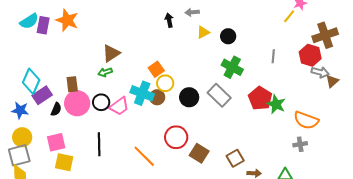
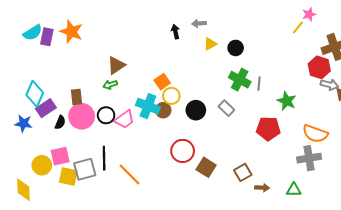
gray line: (273, 56) -> (259, 84), moved
gray rectangle: (219, 95) -> (226, 108), size x0.7
red pentagon: (260, 98) -> (268, 129), moved, turned -30
green star: (276, 104) -> (287, 101), moved
yellow circle: (22, 137) -> (42, 165), moved
gray cross: (300, 144) -> (309, 158), size x1.6
gray square: (19, 155) -> (85, 169), moved
orange line: (144, 156) -> (130, 174), moved

